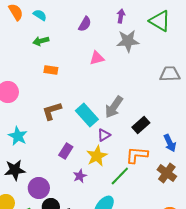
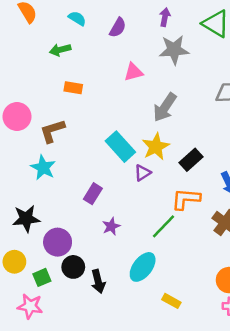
cyan semicircle: (40, 15) -> (77, 18), moved
gray arrow: (114, 107) -> (165, 107), moved
brown L-shape: (52, 111) -> (52, 131), moved
cyan star: (18, 136) -> (43, 168), moved
yellow star: (97, 156) -> (156, 147), moved

